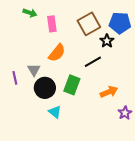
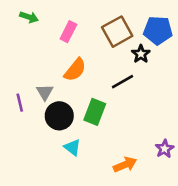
green arrow: (30, 13) -> (29, 17), moved
pink rectangle: (52, 24) -> (68, 32), turned 35
orange arrow: (109, 92) -> (125, 165), moved

